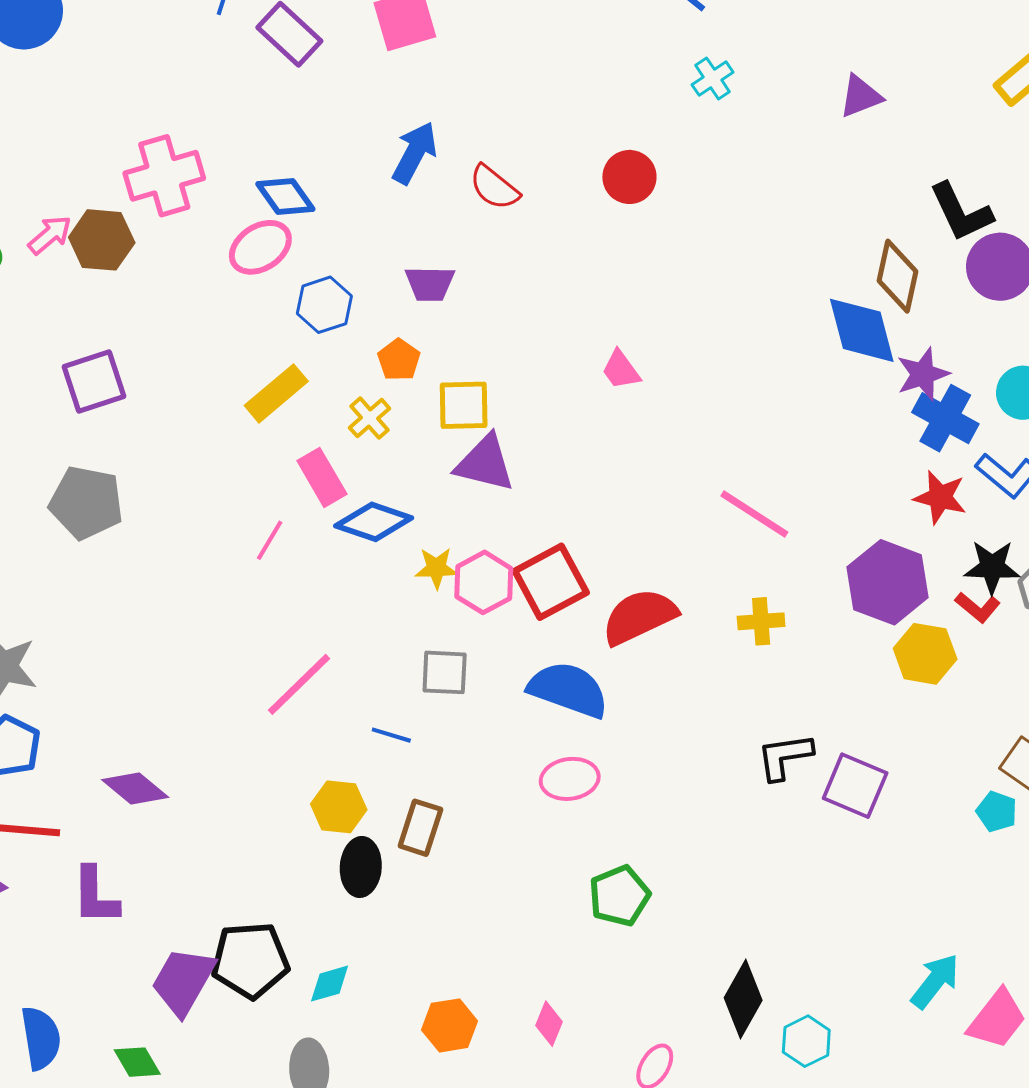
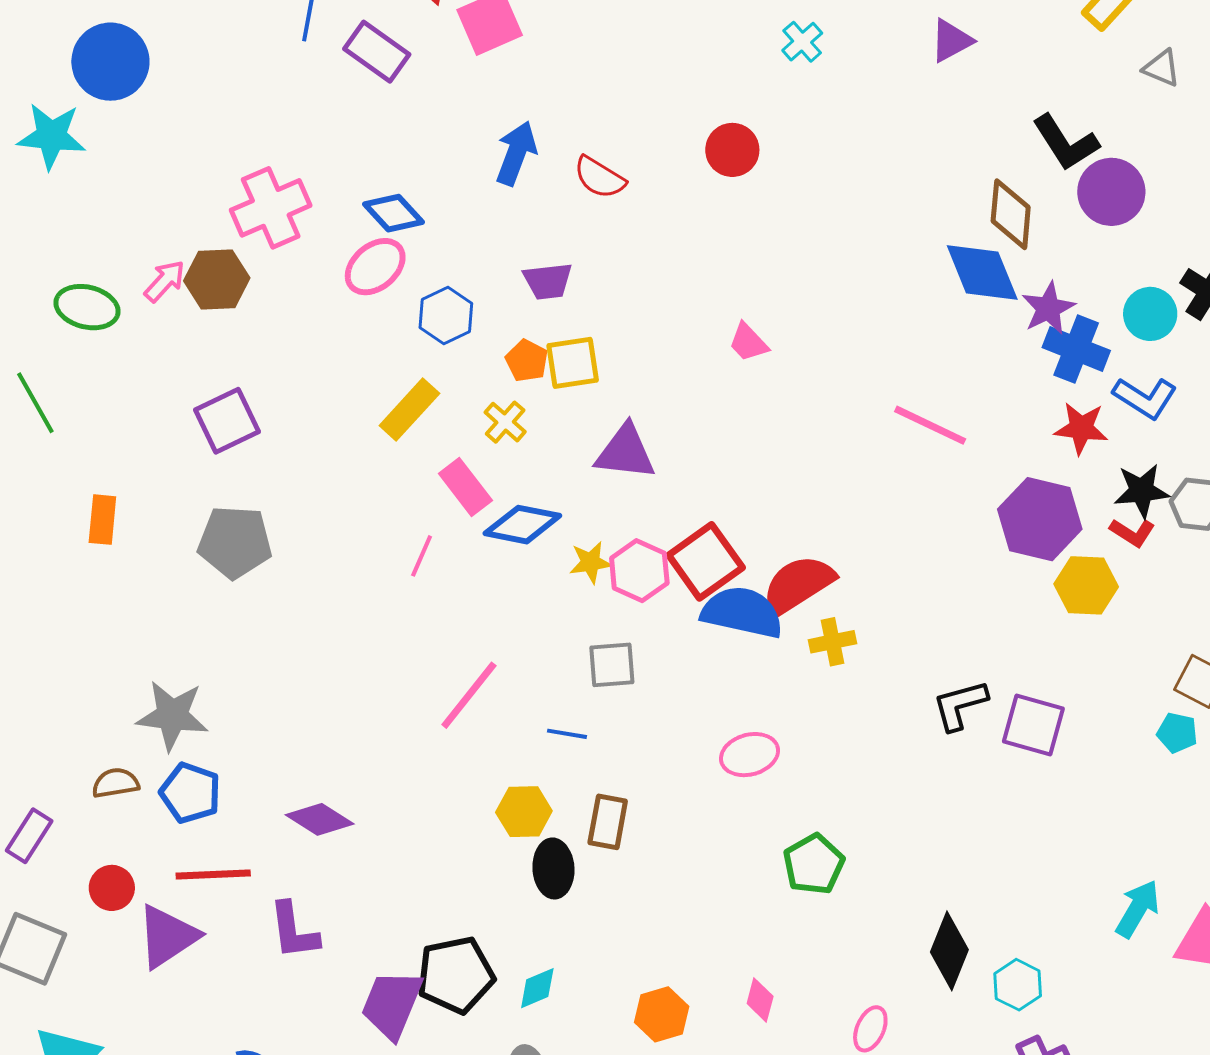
yellow square: (464, 405) -> (573, 363), moved
pink line: (754, 514) -> (930, 425), moved
yellow cross: (761, 621) -> (832, 642), moved
blue semicircle: (568, 690) -> (742, 612), moved

